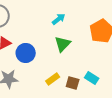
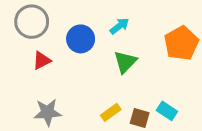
blue circle: (26, 53) -> (81, 39), moved

